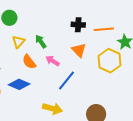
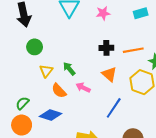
blue line: (66, 81) -> (114, 108), moved

